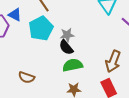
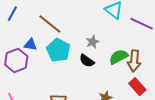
gray star: (67, 35) -> (93, 42), moved
green semicircle: (73, 65) -> (119, 57), moved

